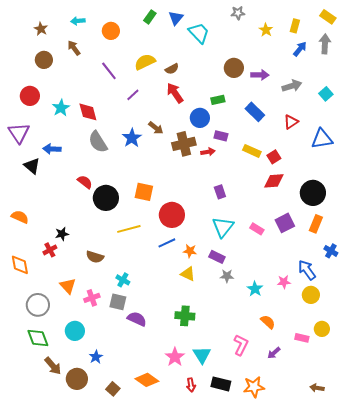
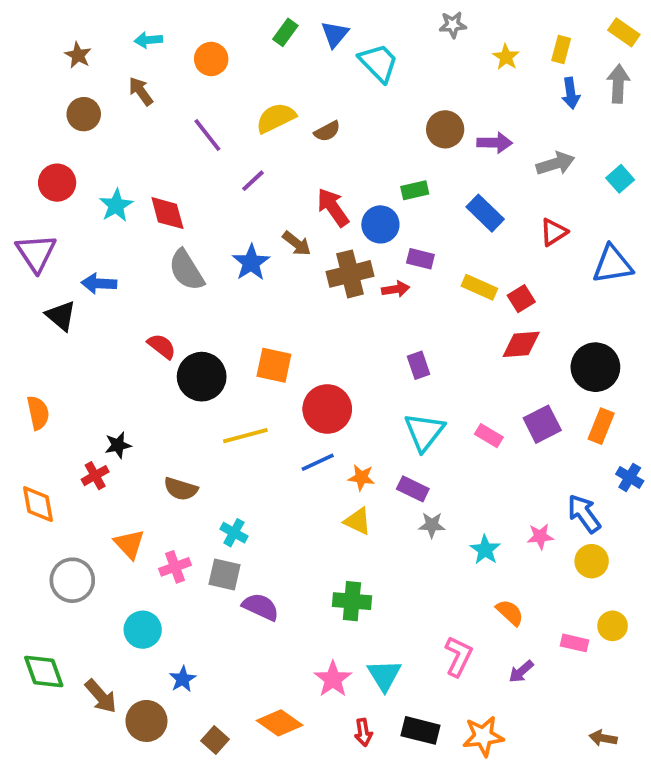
blue arrow: (300, 49) -> (571, 93), turned 133
red arrow: (175, 93) -> (333, 207), moved
orange semicircle: (20, 217) -> (38, 413), turned 54
green diamond: (38, 338) -> (44, 672), moved

